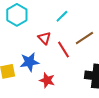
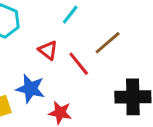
blue star: (29, 62) -> (30, 89), turned 30

